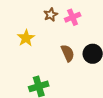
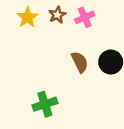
yellow star: (26, 38) -> (28, 17), moved

